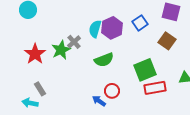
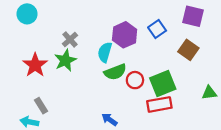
cyan semicircle: (95, 29) -> (105, 52), moved
gray cross: (74, 42) -> (70, 39), moved
red rectangle: (155, 88) -> (159, 104), moved
red circle: (112, 91) -> (135, 80), moved

